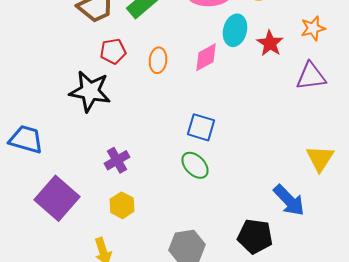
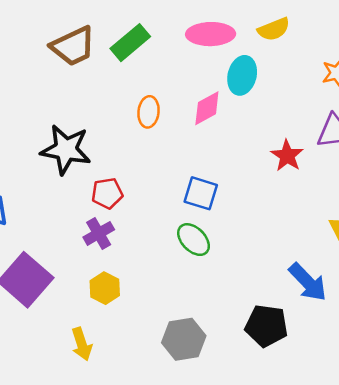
red star: (270, 43) -> (287, 156), moved
red pentagon: (113, 51) -> (107, 193), moved

